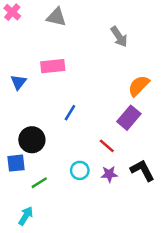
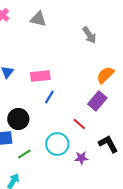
pink rectangle: (53, 66) -> (40, 76), moved
cyan circle: (80, 170) -> (57, 144), size x1.5
purple star: (109, 174) -> (81, 158), moved

